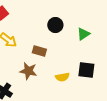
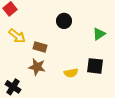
green triangle: (83, 34) -> (99, 34), moved
brown rectangle: (39, 51) -> (40, 47), moved

